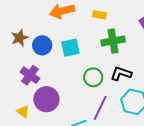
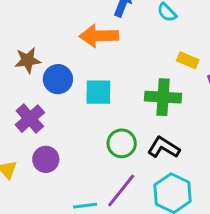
yellow rectangle: (99, 15) -> (188, 60), moved
purple circle: (46, 99) -> (46, 159), size x0.7

